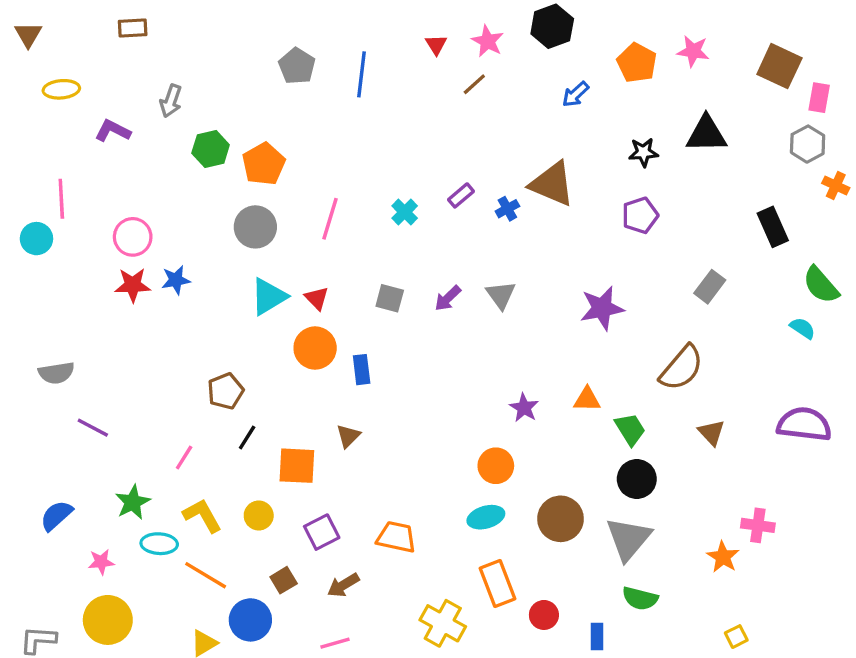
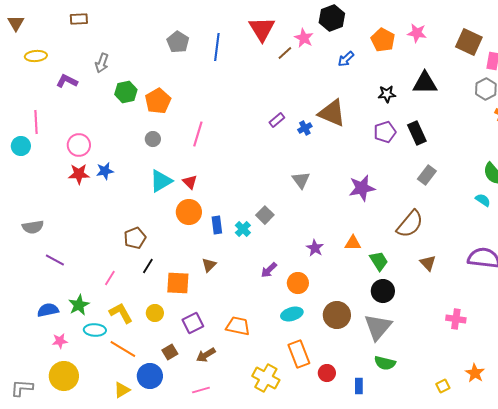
pink star: (488, 41) -> (304, 38), moved
red triangle: (436, 45) -> (262, 29), size x2.0
cyan cross: (405, 212) -> (243, 229), moved
gray circle: (255, 227) -> (153, 139), size x0.6
black rectangle: (773, 227) -> (417, 133), moved
gray square: (390, 298) -> (265, 215), moved, turned 30
purple arrow: (448, 298) -> (269, 270), moved
blue semicircle: (56, 515) -> (48, 310), moved, turned 30
orange star: (723, 557) -> (475, 373), moved

